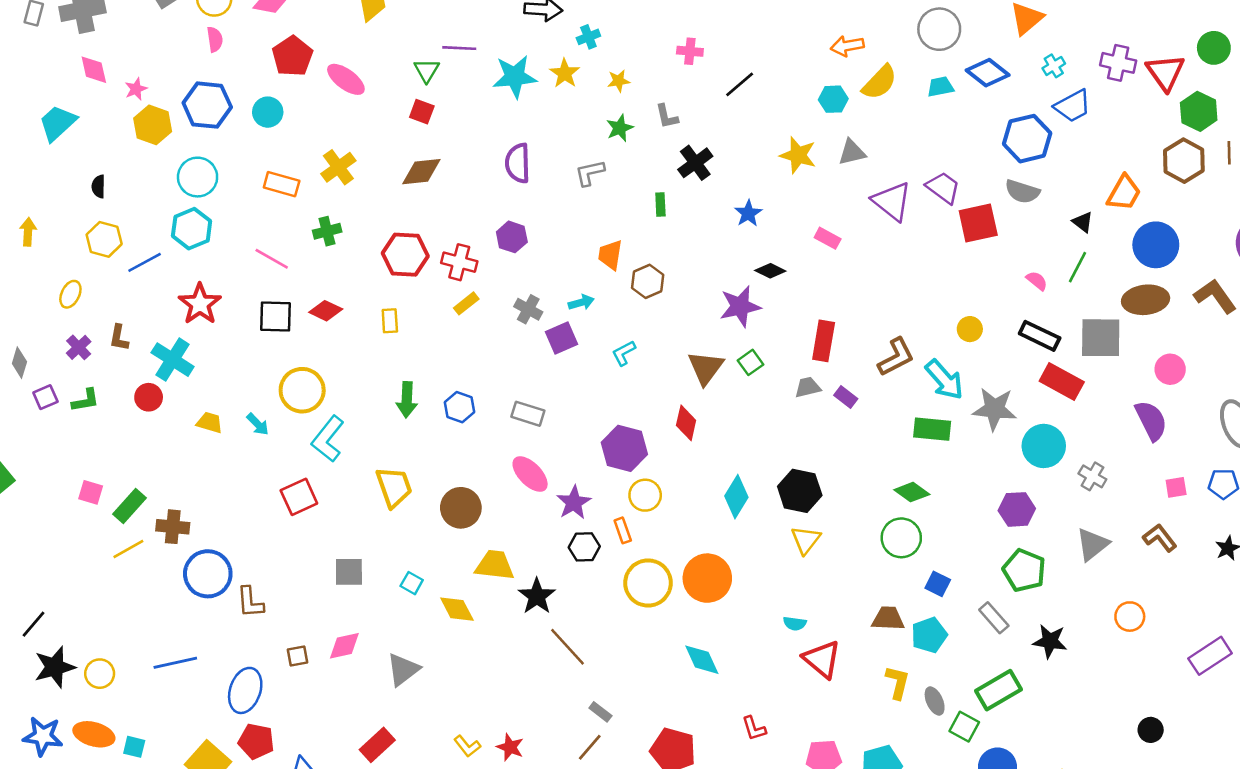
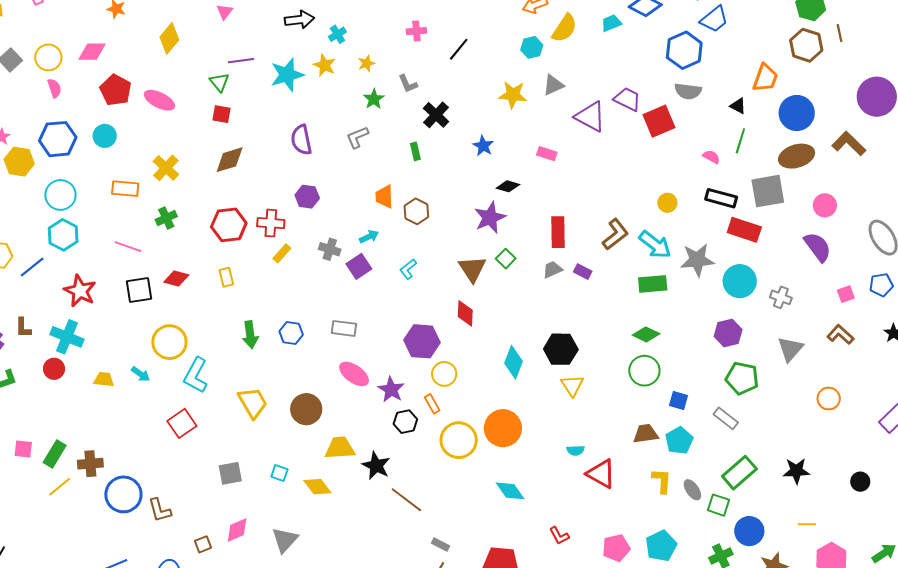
black star: (1050, 641) -> (796, 471), moved

